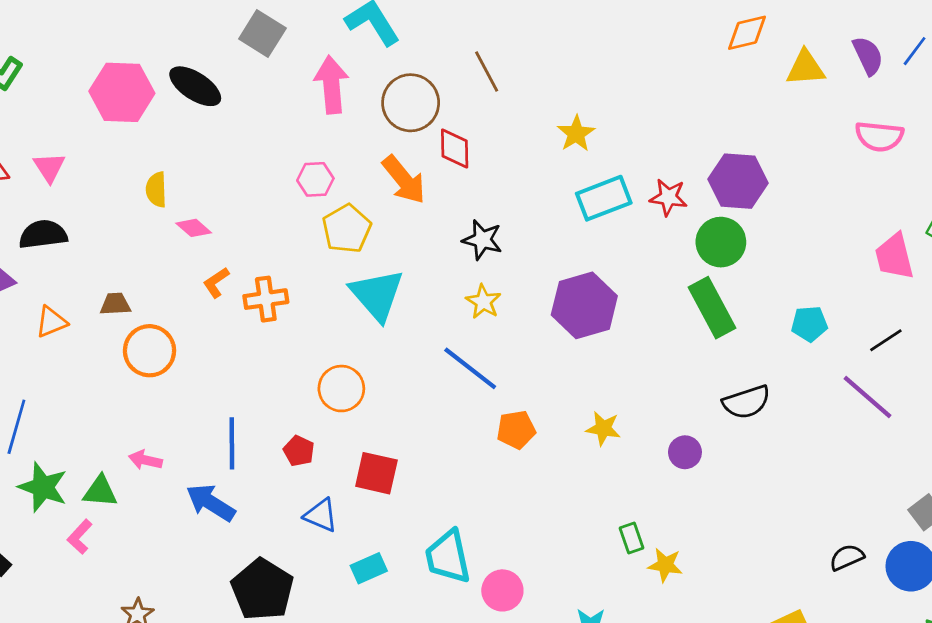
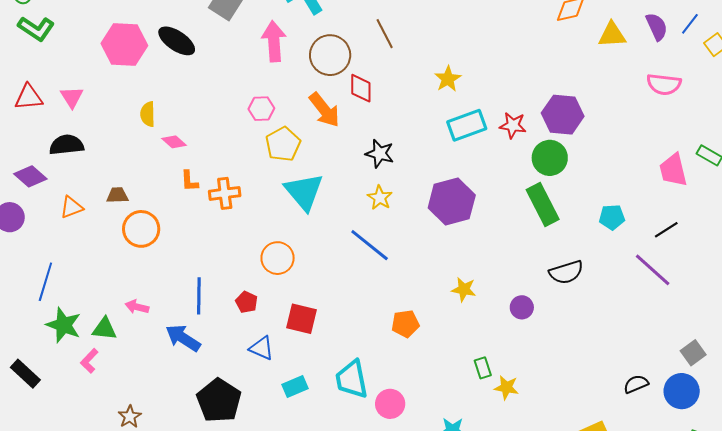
orange L-shape: (216, 282) -> (189, 181), turned -60
orange pentagon: (516, 430) -> (405, 324), moved

